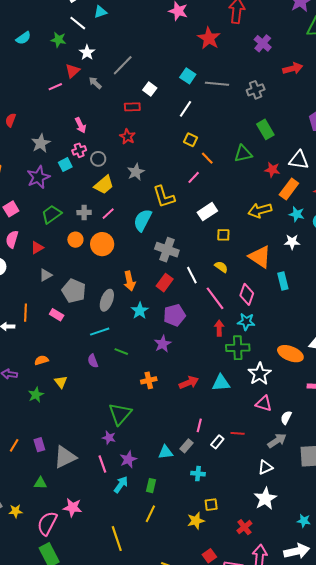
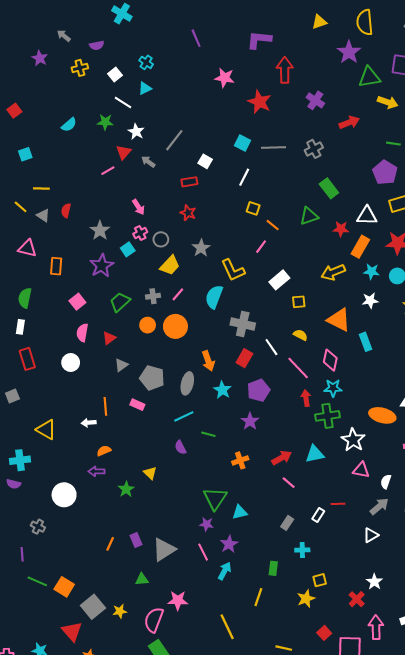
orange semicircle: (41, 360) -> (104, 451), moved
pink line: (199, 425) -> (289, 483), moved, turned -56
cyan triangle: (166, 452) -> (240, 512), moved
green rectangle: (151, 486) -> (273, 568), moved
white star: (265, 499) -> (374, 582), moved, size x0.7

